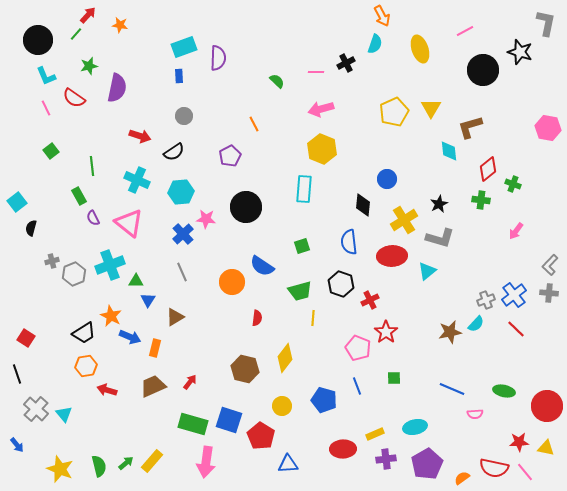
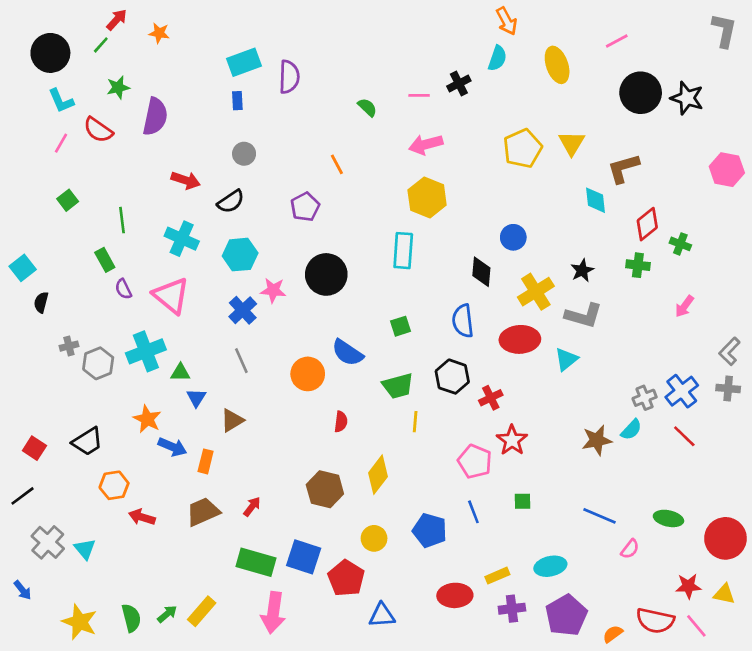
black star: (520, 52) -> (687, 98), moved
pink line: (46, 108) -> (61, 143), turned 56
black trapezoid: (84, 333) -> (88, 442), moved
black line: (17, 374) -> (23, 496), turned 72
pink semicircle: (475, 414) -> (630, 549), turned -49

